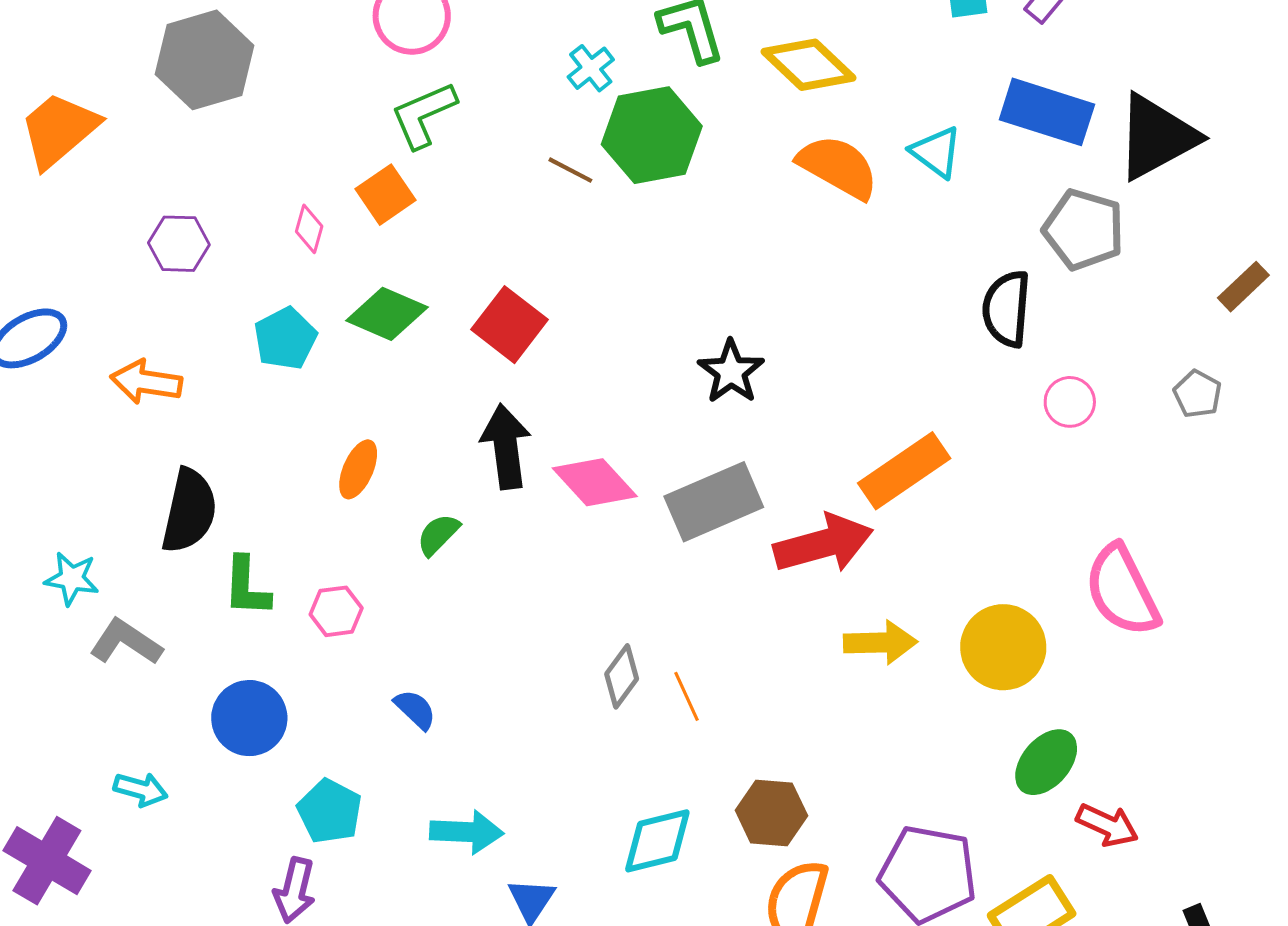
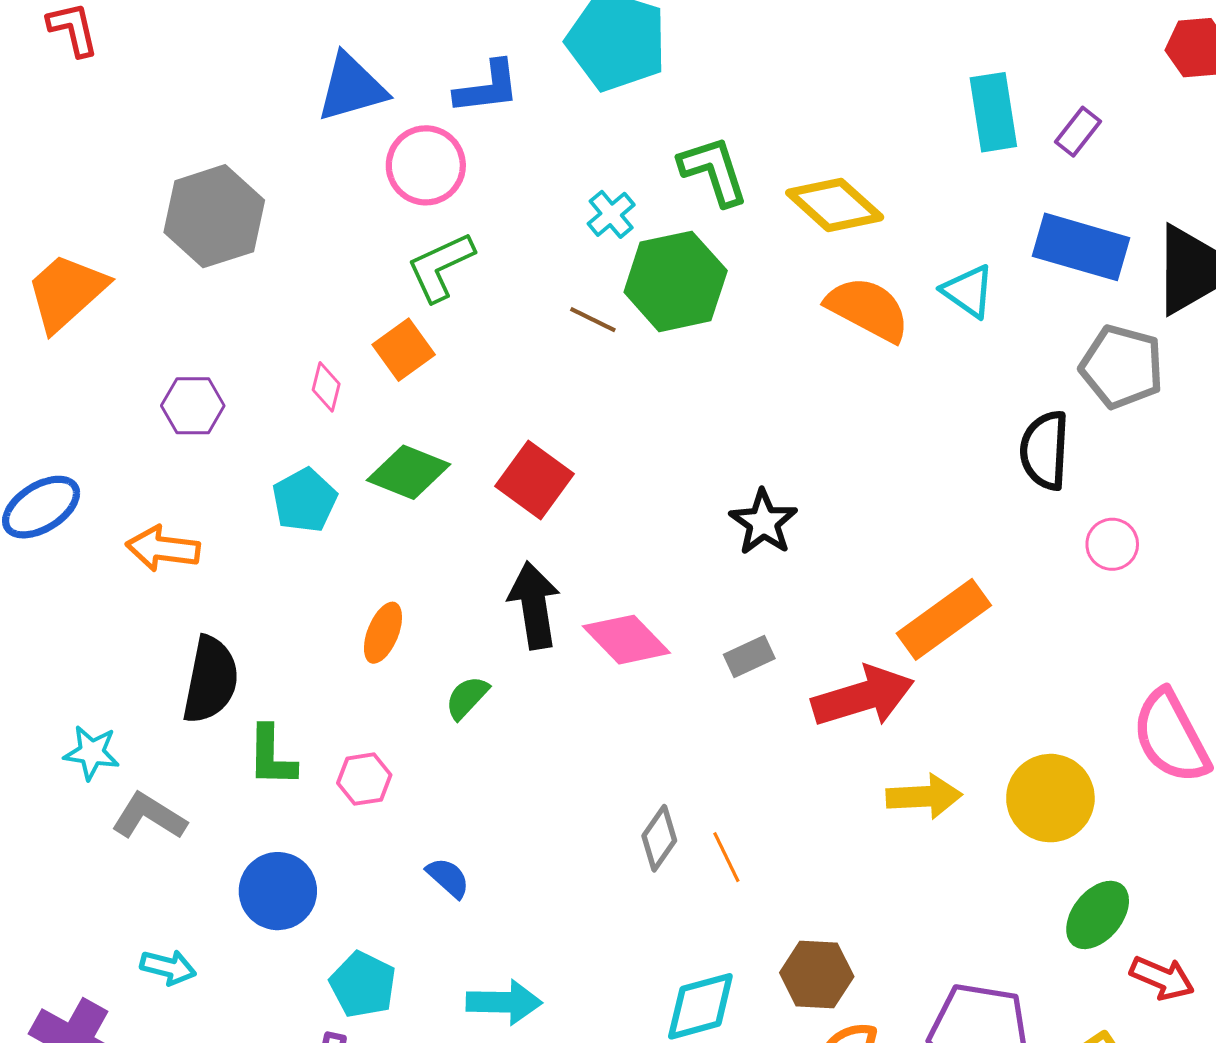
gray rectangle: (714, 502) -> (749, 656), size x0.5

